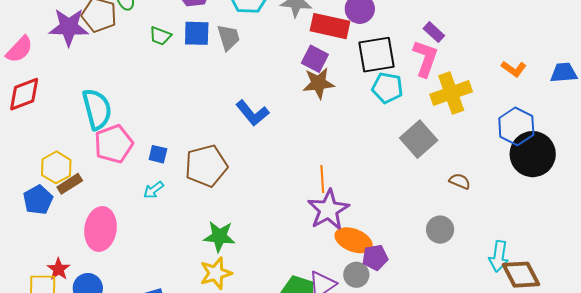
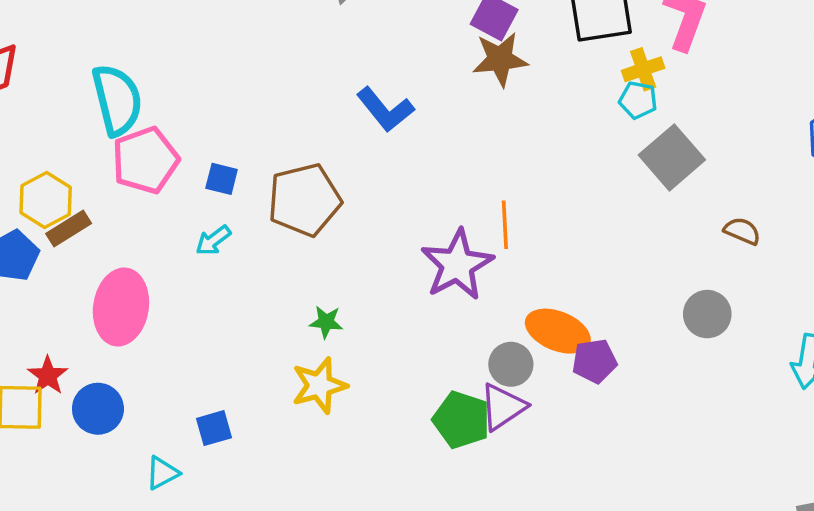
cyan pentagon: (387, 88) -> (638, 100), moved, size x0.7
yellow cross: (451, 93) -> (643, 69), moved, size x0.6
purple star: (328, 210) -> (457, 265), moved
green star: (219, 236) -> (326, 322), size x0.6
gray circle: (356, 275) -> (511, 364), moved

